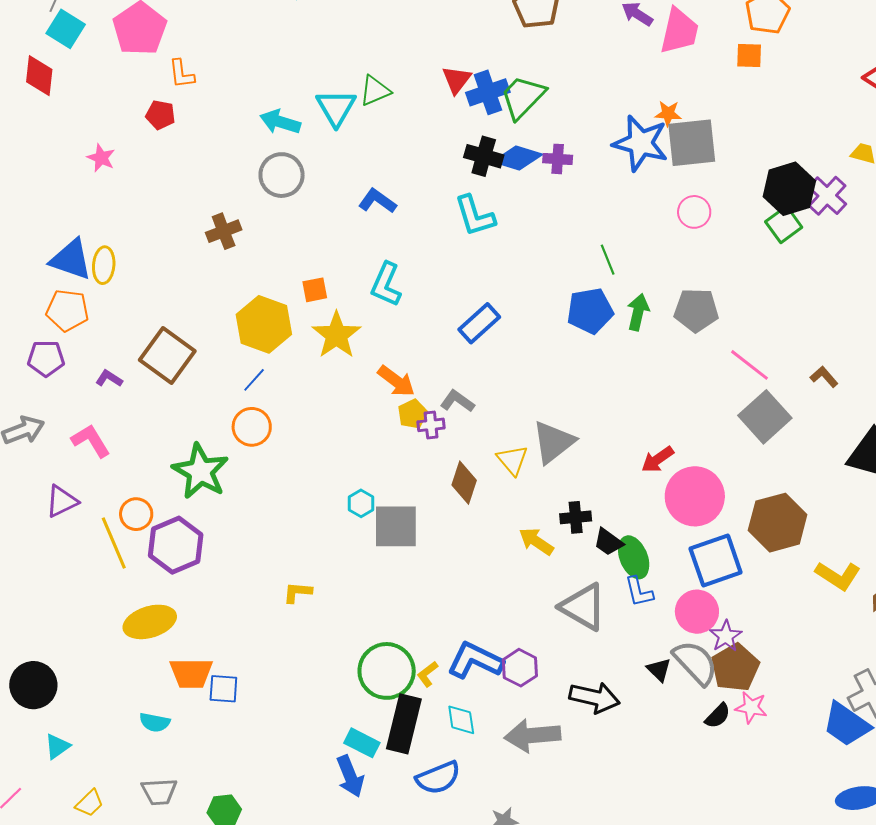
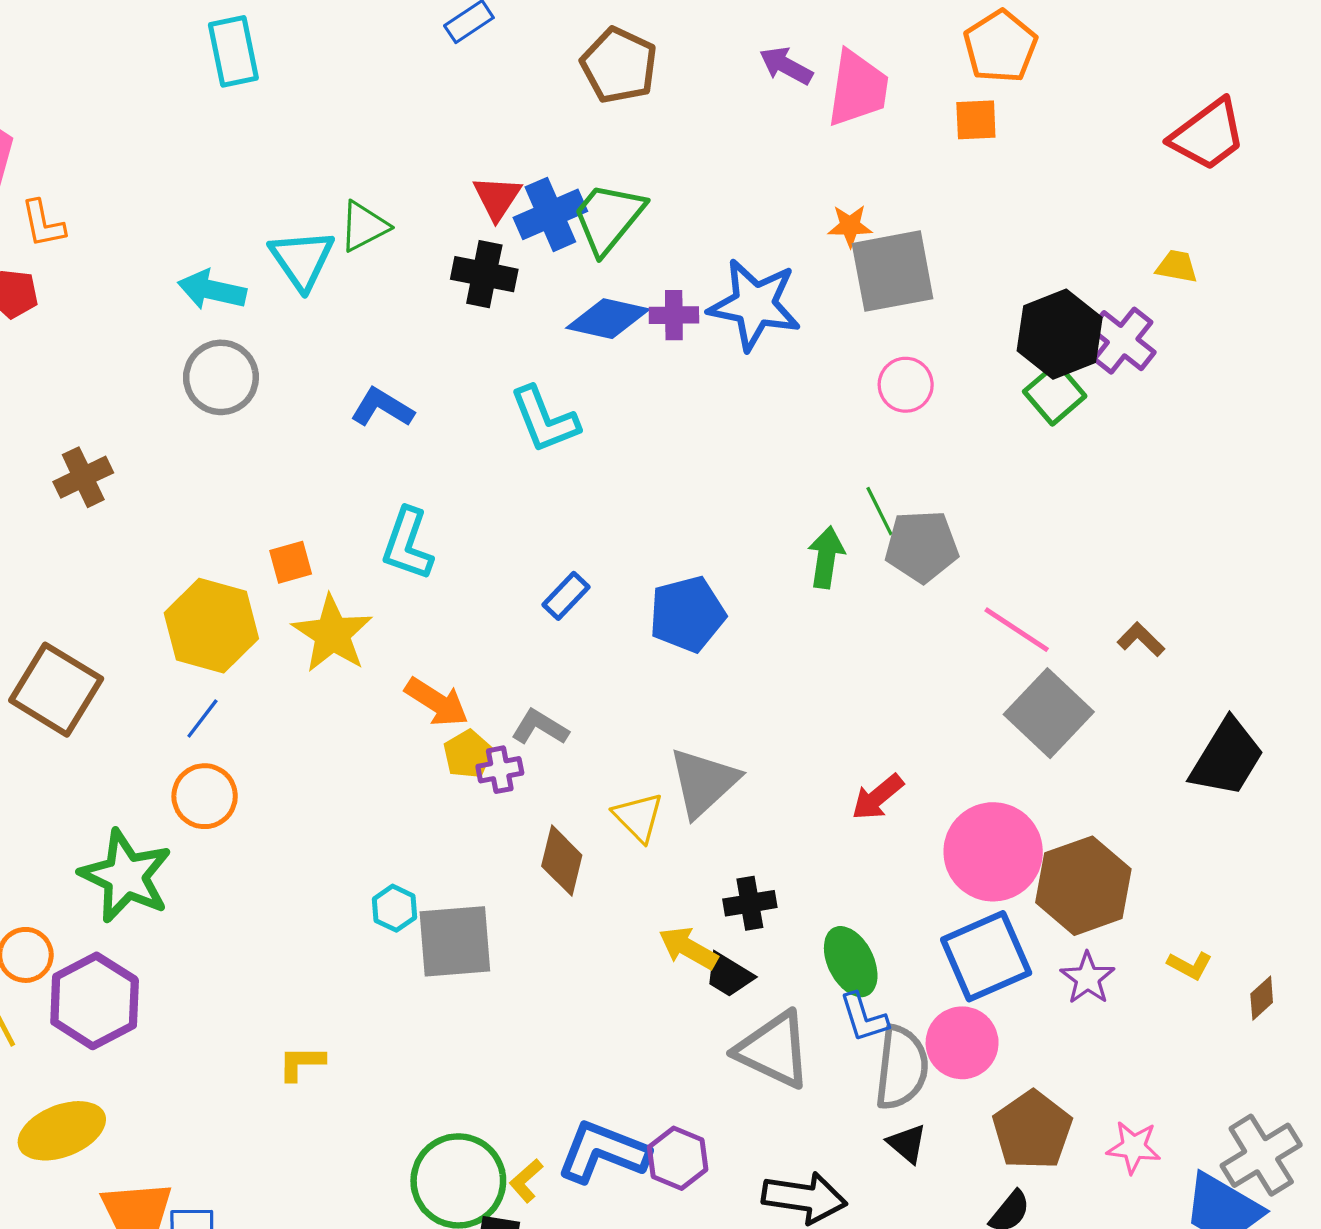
blue star: (641, 143) -> (755, 305), moved
black cross: (484, 156) -> (484, 274), moved
brown cross: (224, 231) -> (83, 477), moved
green line: (608, 260) -> (879, 511), moved
blue pentagon: (590, 311) -> (687, 614), moved
blue rectangle: (479, 323) -> (566, 596), size x0.7
pink circle: (695, 496) -> (993, 852), moved
black trapezoid: (608, 542) -> (729, 975), moved
yellow L-shape: (838, 576) -> (1190, 965), size x0.6
purple star: (726, 636) -> (1088, 978), moved
gray semicircle: (695, 663) -> (902, 1068), moved, turned 54
pink star: (751, 707) -> (1134, 1147), moved

